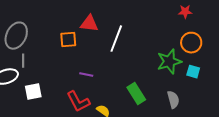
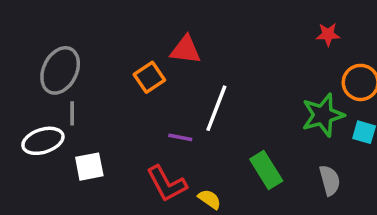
red star: (185, 12) -> (328, 34), moved
white line: (116, 39) -> (216, 108), moved
orange square: (68, 40) -> (149, 77), turned -30

